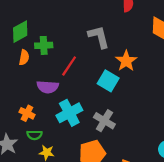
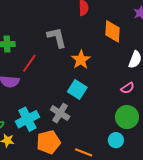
cyan square: (108, 81) -> (77, 90), moved
cyan cross: (69, 113) -> (27, 119), moved

